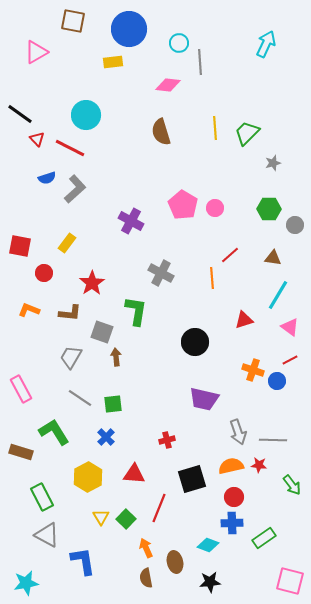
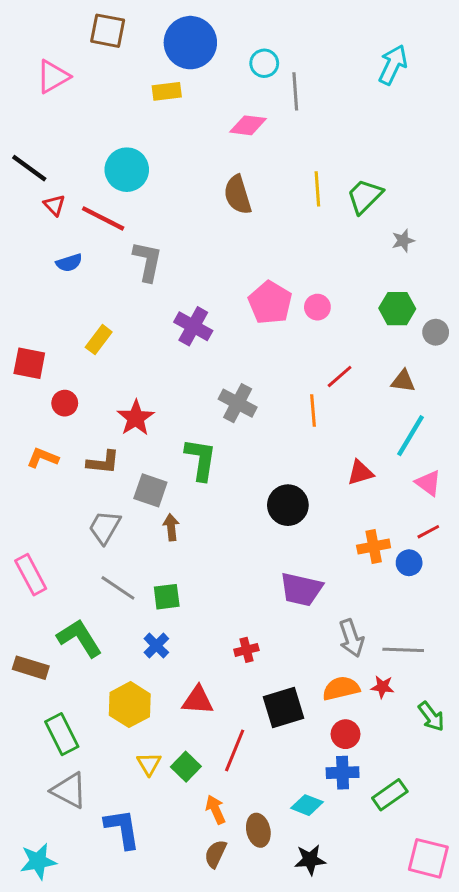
gray L-shape: (75, 189) -> (147, 261), moved, turned -36
yellow rectangle: (67, 243) -> (99, 340), moved
orange cross: (253, 370) -> (374, 546), turned -30
brown semicircle: (146, 578) -> (215, 854), turned 36

